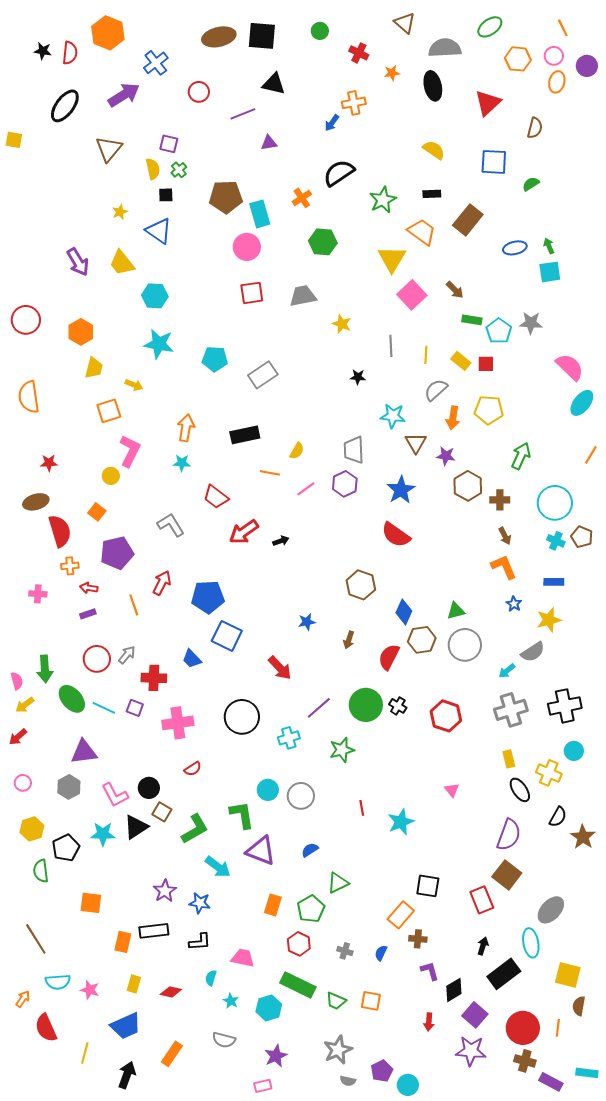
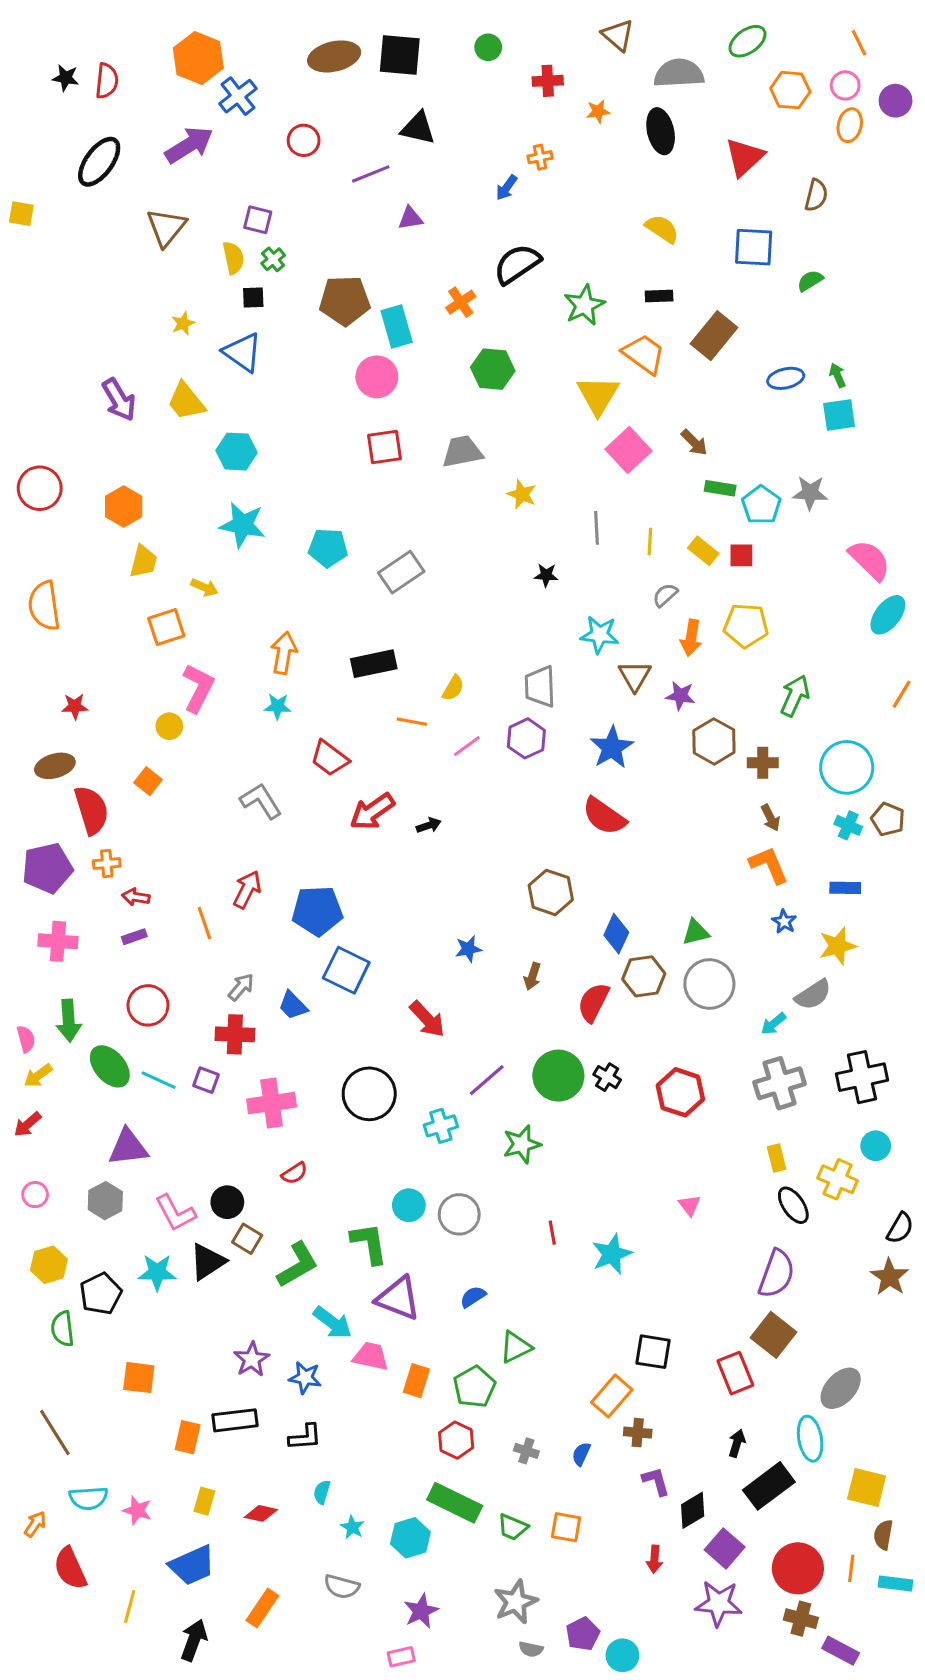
orange hexagon: (108, 33) -> (198, 58), moved
red cross: (359, 53) -> (548, 81), turned -30
orange cross: (354, 103) -> (540, 157), size x0.7
gray semicircle: (436, 390) -> (665, 595), size x0.7
purple pentagon: (117, 553) -> (47, 868), moved
pink cross: (38, 594) -> (58, 941), moved, size x1.4
gray arrow: (127, 655) -> (241, 987), moved
black semicircle: (558, 817) -> (900, 1228), moved
pink trapezoid: (243, 958) -> (371, 1356), moved
cyan rectangle: (587, 1073) -> (896, 1584), moved

